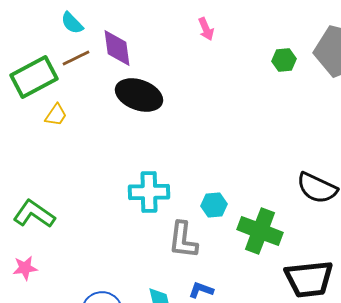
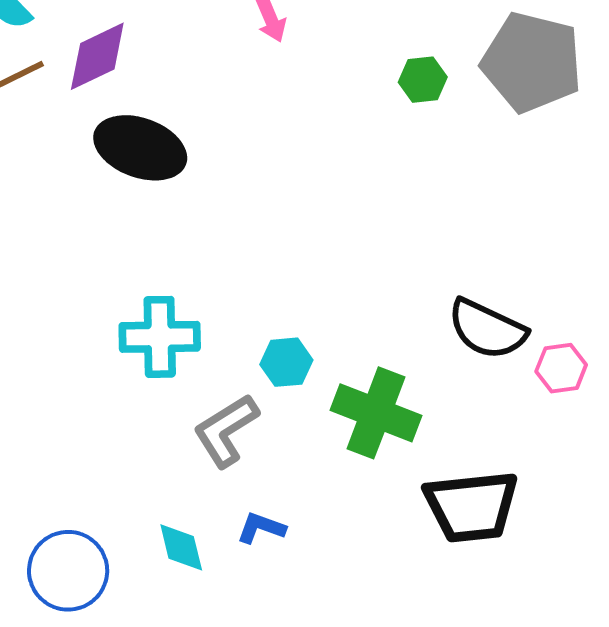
purple diamond: (117, 48) -> (97, 56), turned 72
gray L-shape: (183, 240) -> (226, 430), turned 51

